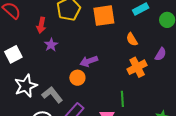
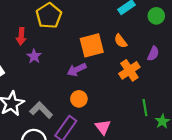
orange square: (104, 16) -> (92, 45), moved
orange circle: (77, 78) -> (79, 99), moved
green line: (122, 99) -> (145, 108), moved

